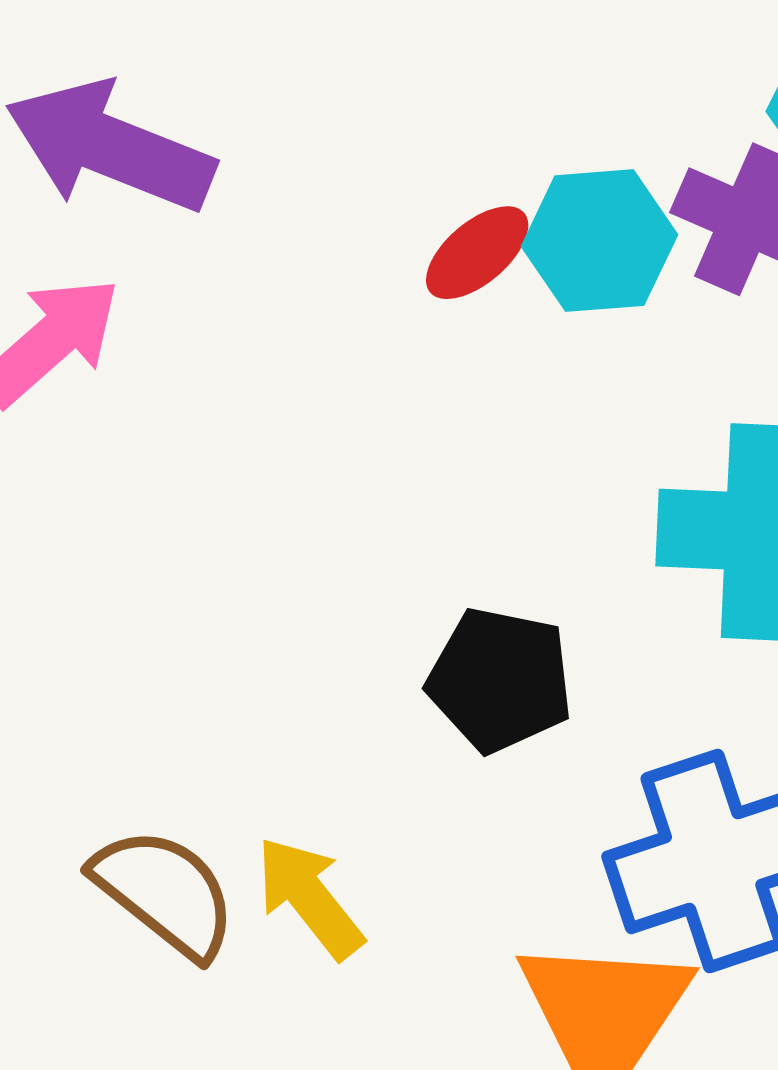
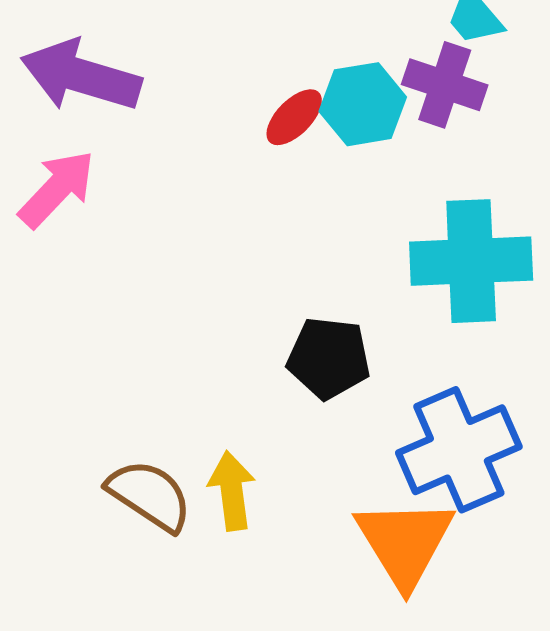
yellow arrow: (310, 898) -> (232, 491), turned 36

